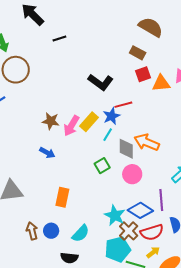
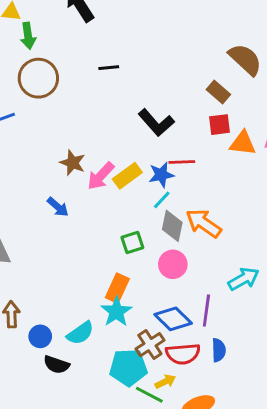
black line: (59, 39) -> (109, 68), moved
cyan line: (108, 135) -> (162, 200), moved
orange rectangle: (62, 197) -> (117, 288), moved
cyan star: (115, 215) -> (116, 312), moved
blue circle: (51, 231) -> (40, 336), moved
yellow arrow: (153, 252) -> (165, 382), moved

